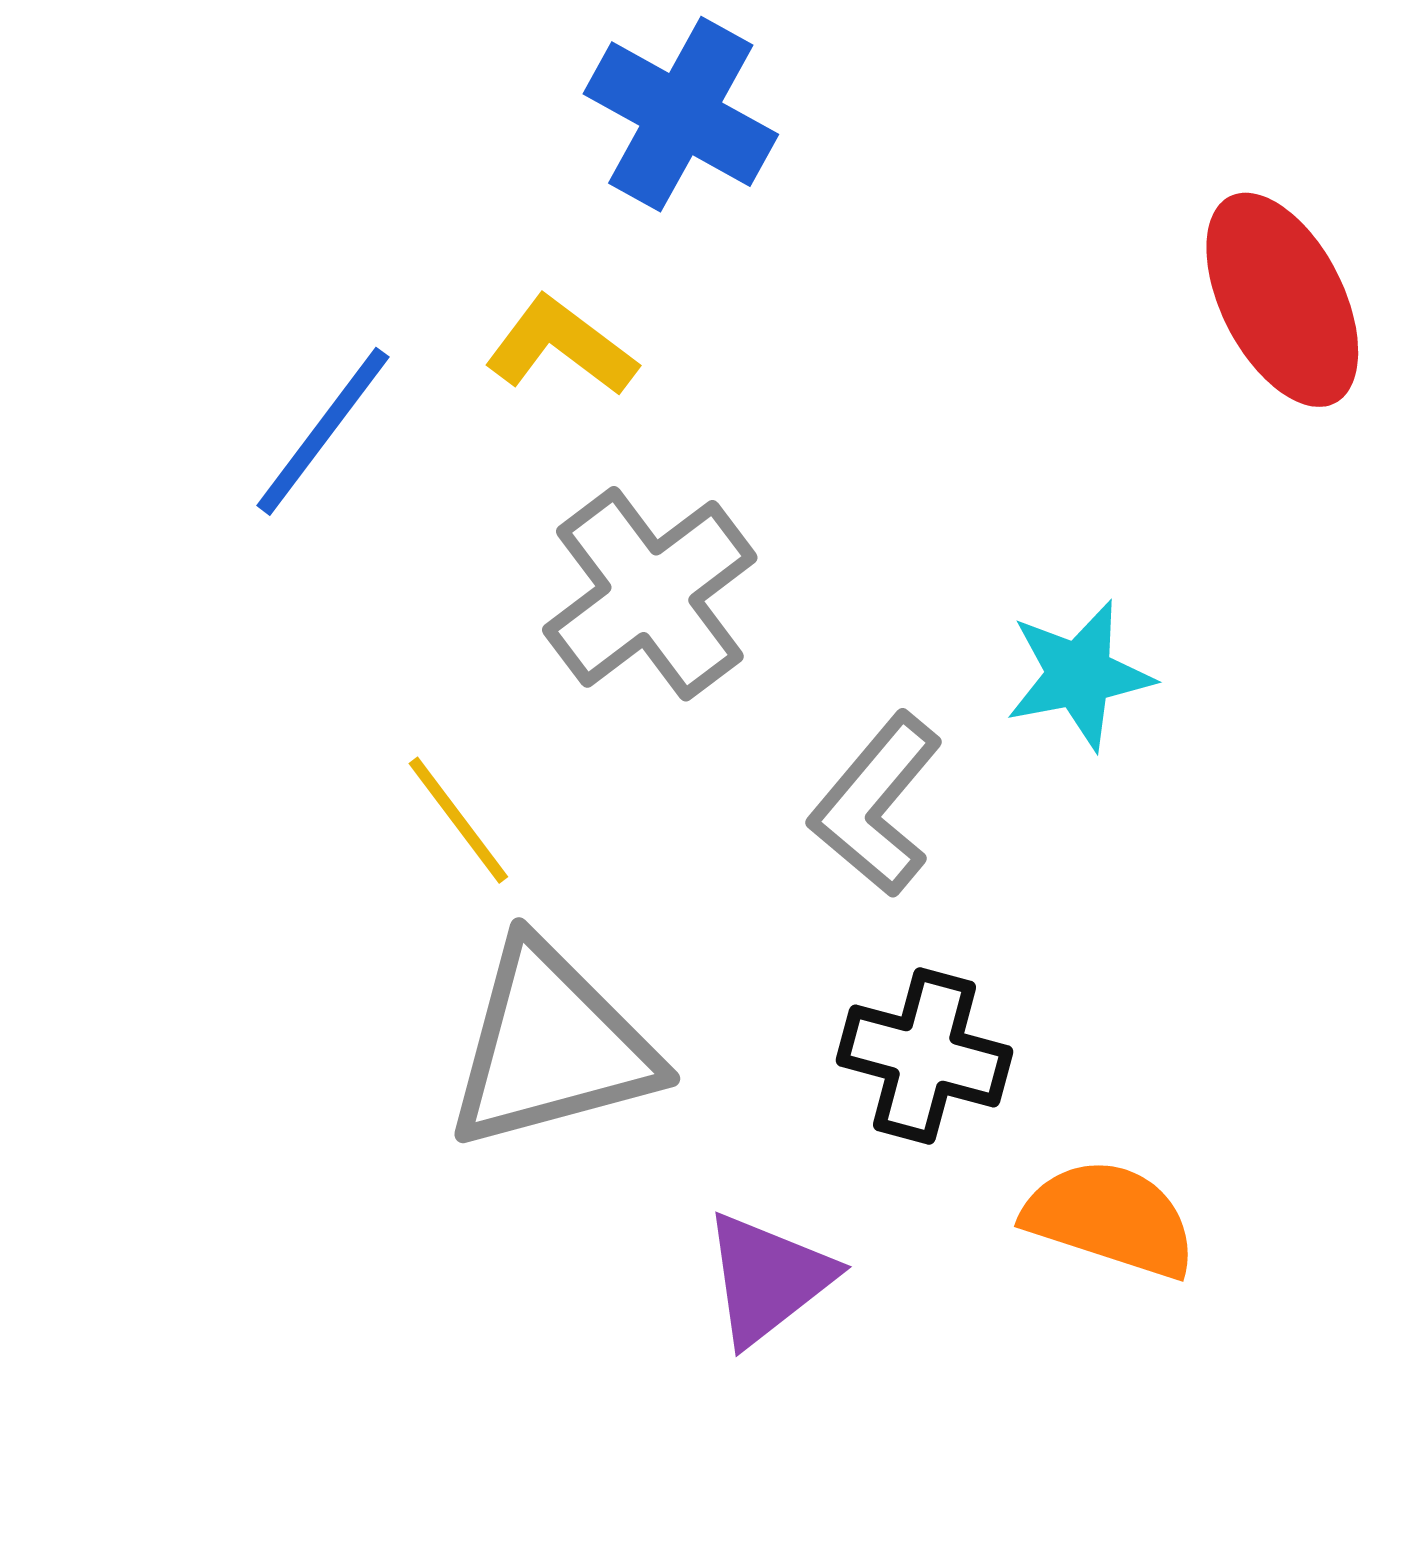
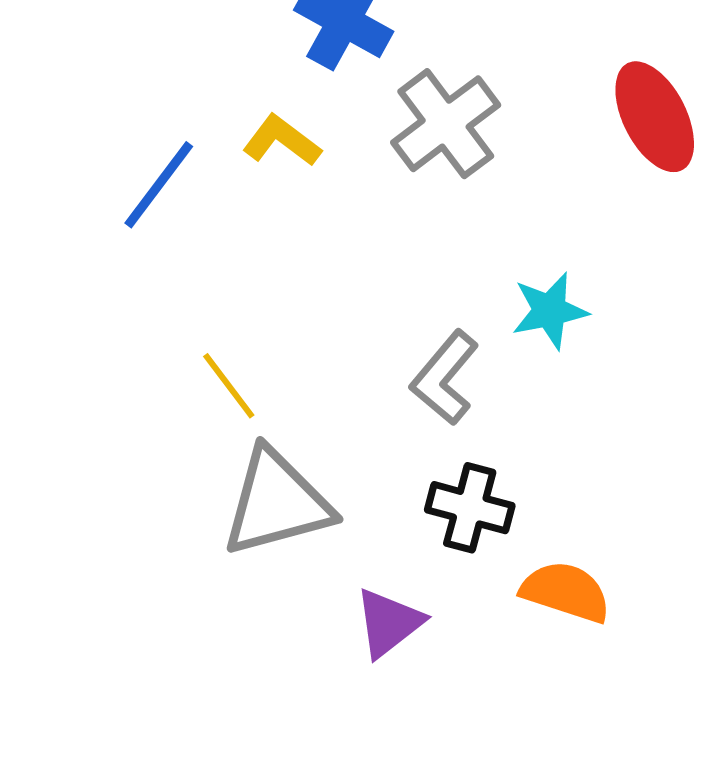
gray cross: (650, 594) -> (446, 124), moved

